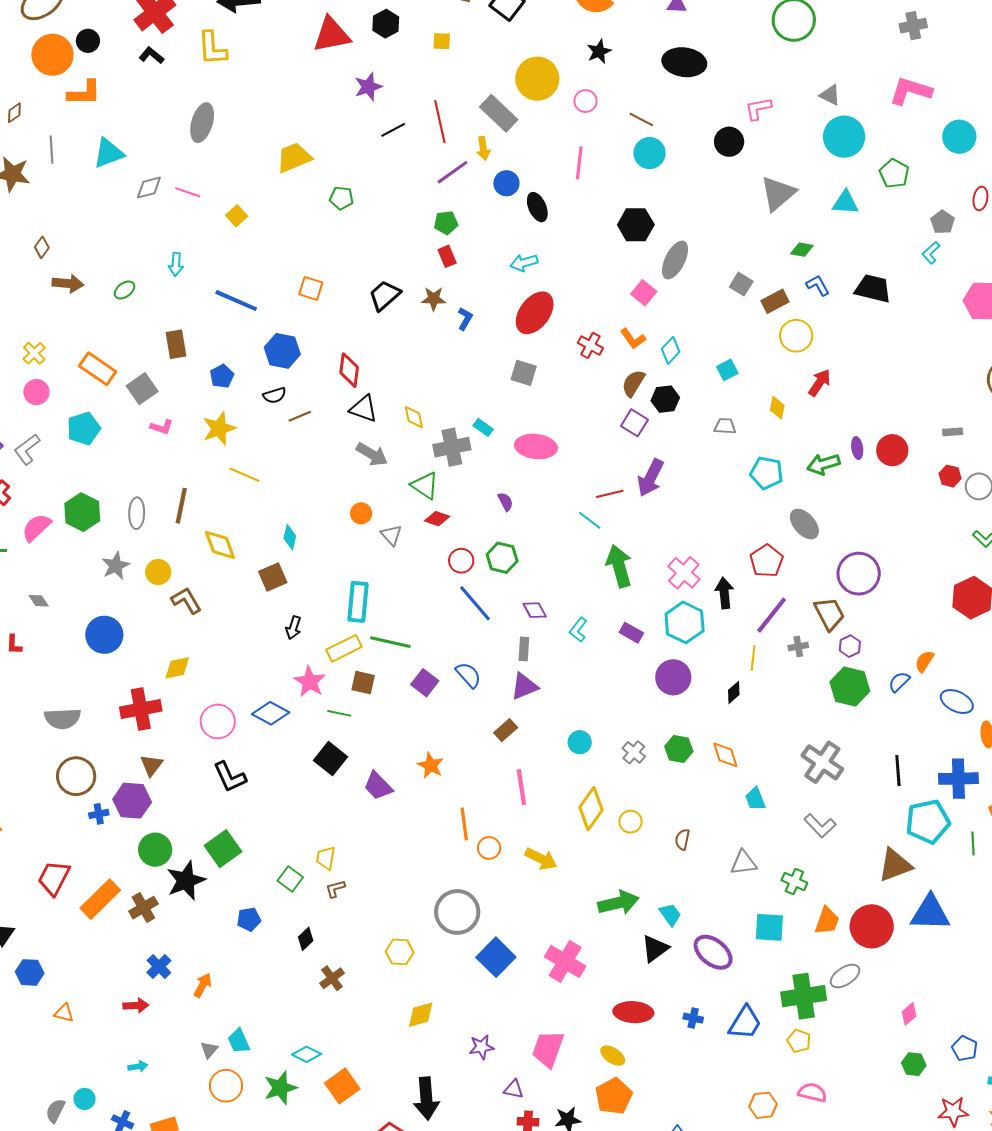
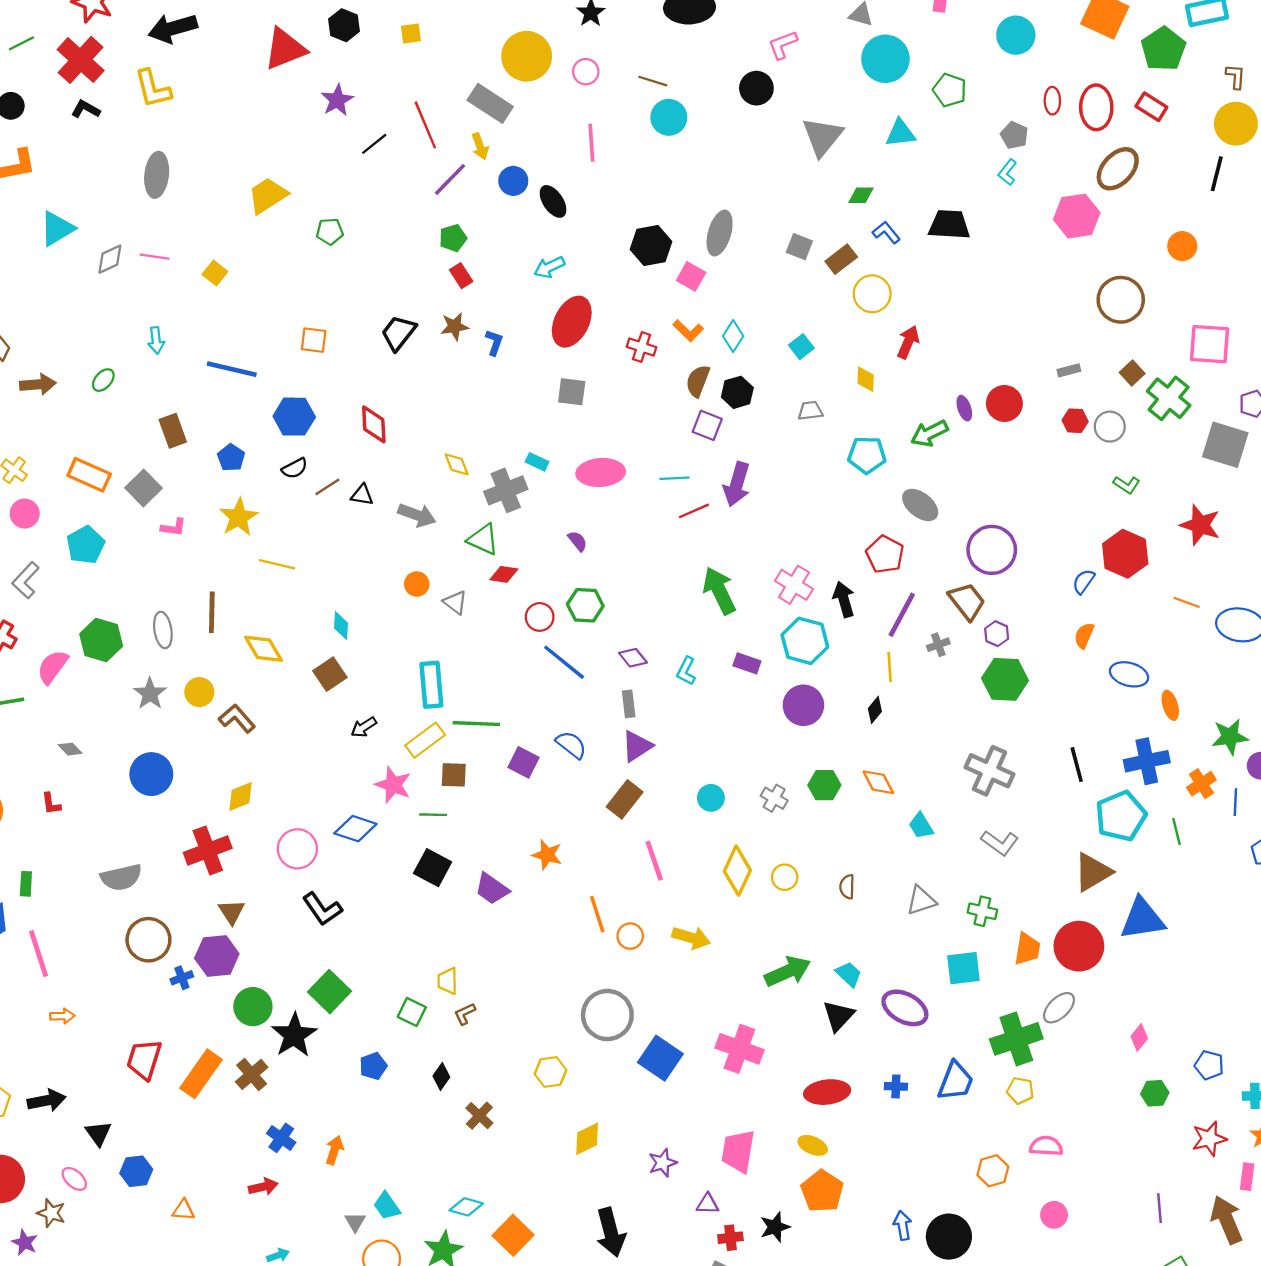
black hexagon: (636, 225) -> (651, 246), moved
black triangle: (364, 409) -> (362, 495), moved, size x0.7
cyan line: (590, 520) -> (674, 478), moved, turned -30
black arrow: (293, 628) -> (364, 727), turned 50
blue semicircle: (899, 682) -> (1084, 581), moved
brown rectangle: (506, 730) -> (625, 799), size x1.4

